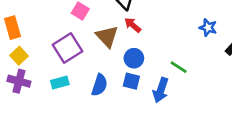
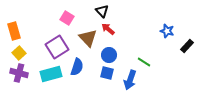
cyan rectangle: (60, 82) -> (51, 74), size x1.5
blue semicircle: (99, 85) -> (77, 67), moved

